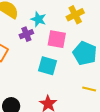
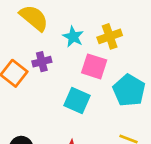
yellow cross: (75, 15) -> (110, 36), moved
purple cross: (26, 34) -> (42, 62), moved

